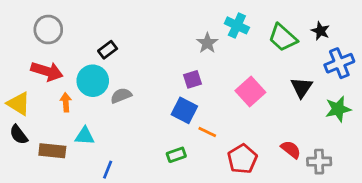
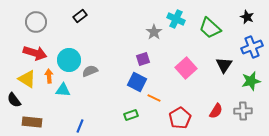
black star: (320, 31) -> (247, 17), moved
black rectangle: (108, 50) -> (80, 16), moved
yellow triangle: (19, 104) -> (27, 79), moved
cyan triangle: (85, 136) -> (63, 90), moved
red semicircle: (291, 149) -> (216, 111), turned 84
brown rectangle: (52, 151) -> (32, 122), moved
gray cross: (319, 162) -> (243, 111), moved

